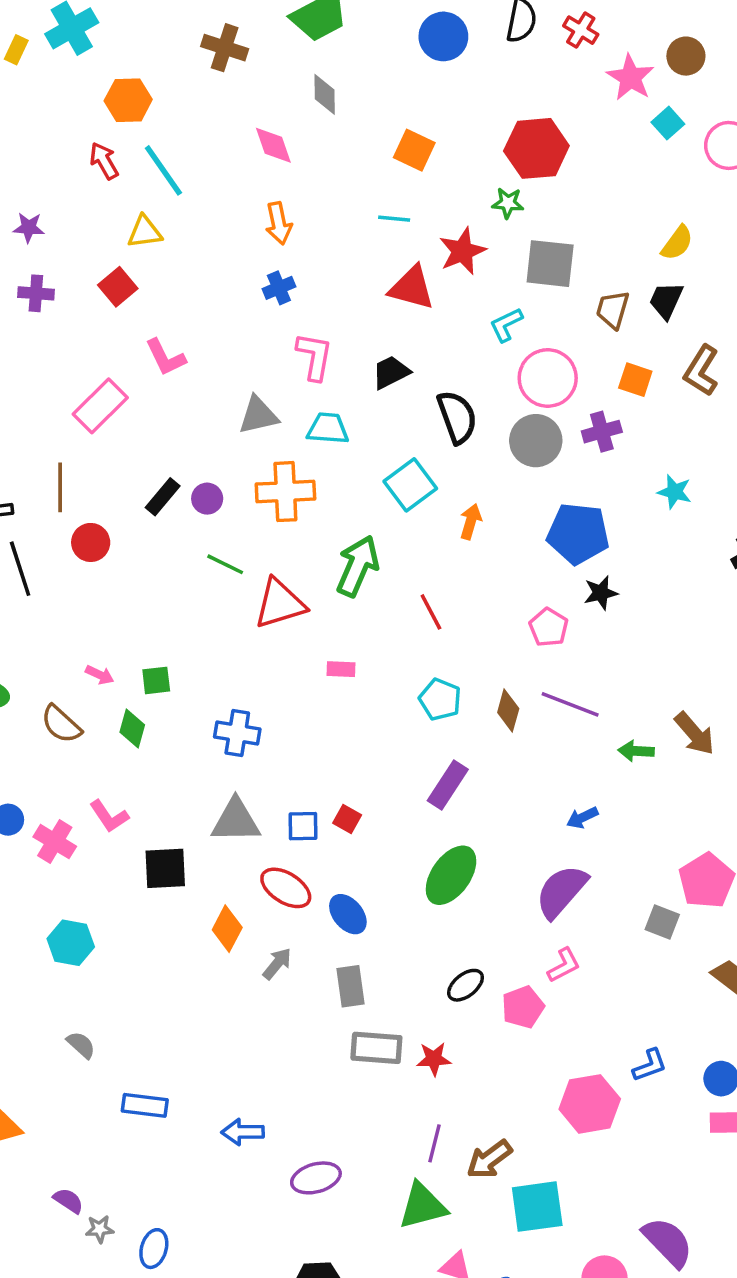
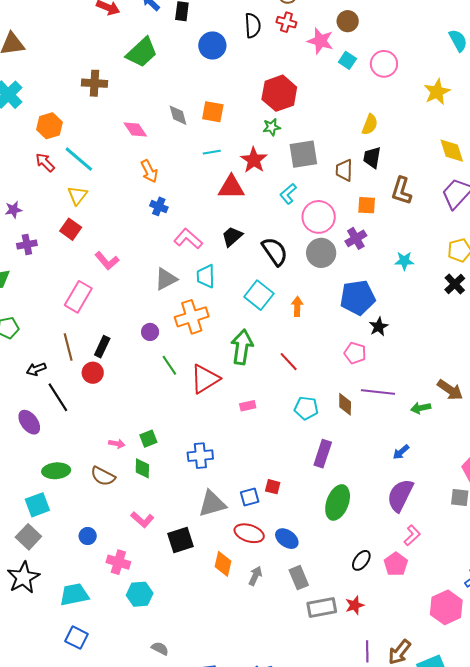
gray diamond: (325, 94) -> (178, 115), moved
yellow triangle: (145, 232) -> (77, 195), turned -30
blue cross: (279, 288) -> (159, 206), turned -30
pink L-shape: (314, 356) -> (188, 239), turned -44
cyan trapezoid: (328, 428) -> (206, 276), turned -80
black rectangle: (163, 497) -> (102, 347), moved
green line: (225, 564) -> (169, 365), turned 45
pink cross: (55, 842) -> (118, 562), moved

